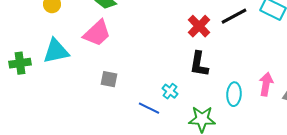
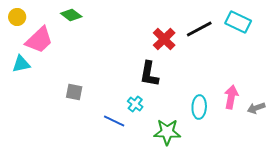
pink trapezoid: (97, 33) -> (39, 40), moved
cyan triangle: (56, 51) -> (21, 64), size x0.7
black L-shape: (199, 64) -> (149, 74), moved

